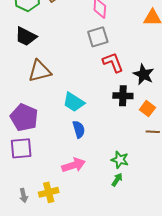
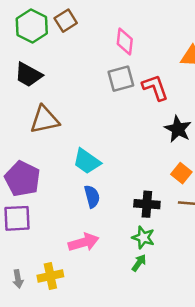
red L-shape: (113, 62) -> (155, 87), moved
black cross: (123, 96) -> (147, 204), moved

